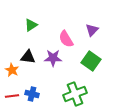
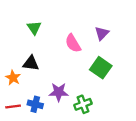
green triangle: (31, 25) -> (34, 28), turned -32
purple star: (53, 58) -> (59, 92), moved
green cross: (75, 94) -> (83, 104), size x0.7

